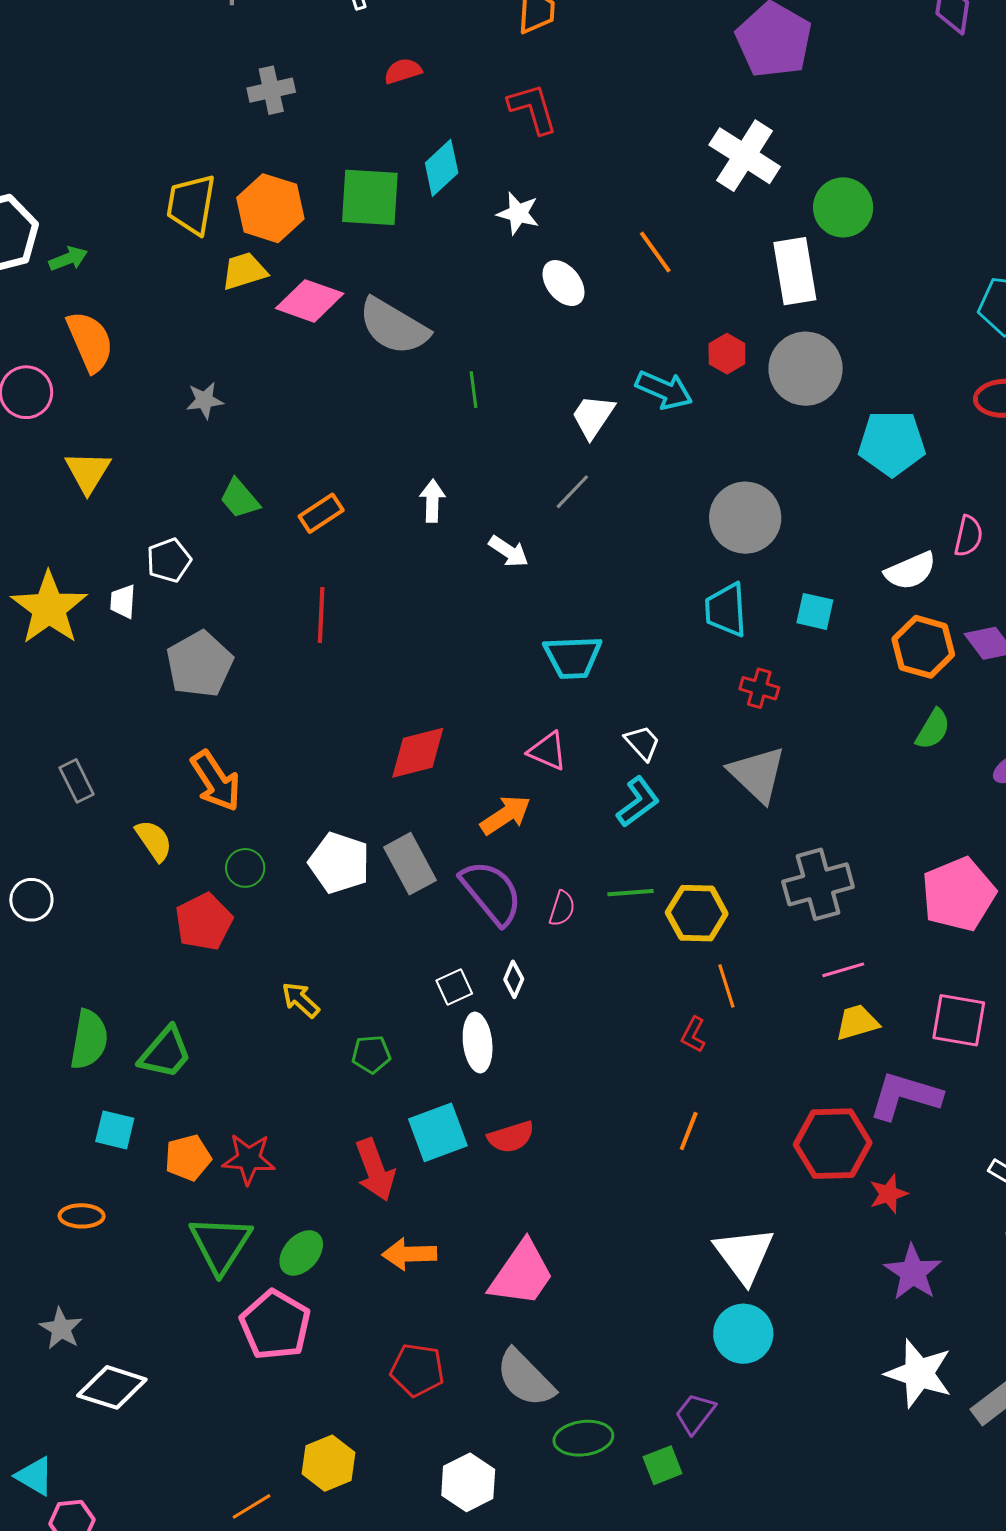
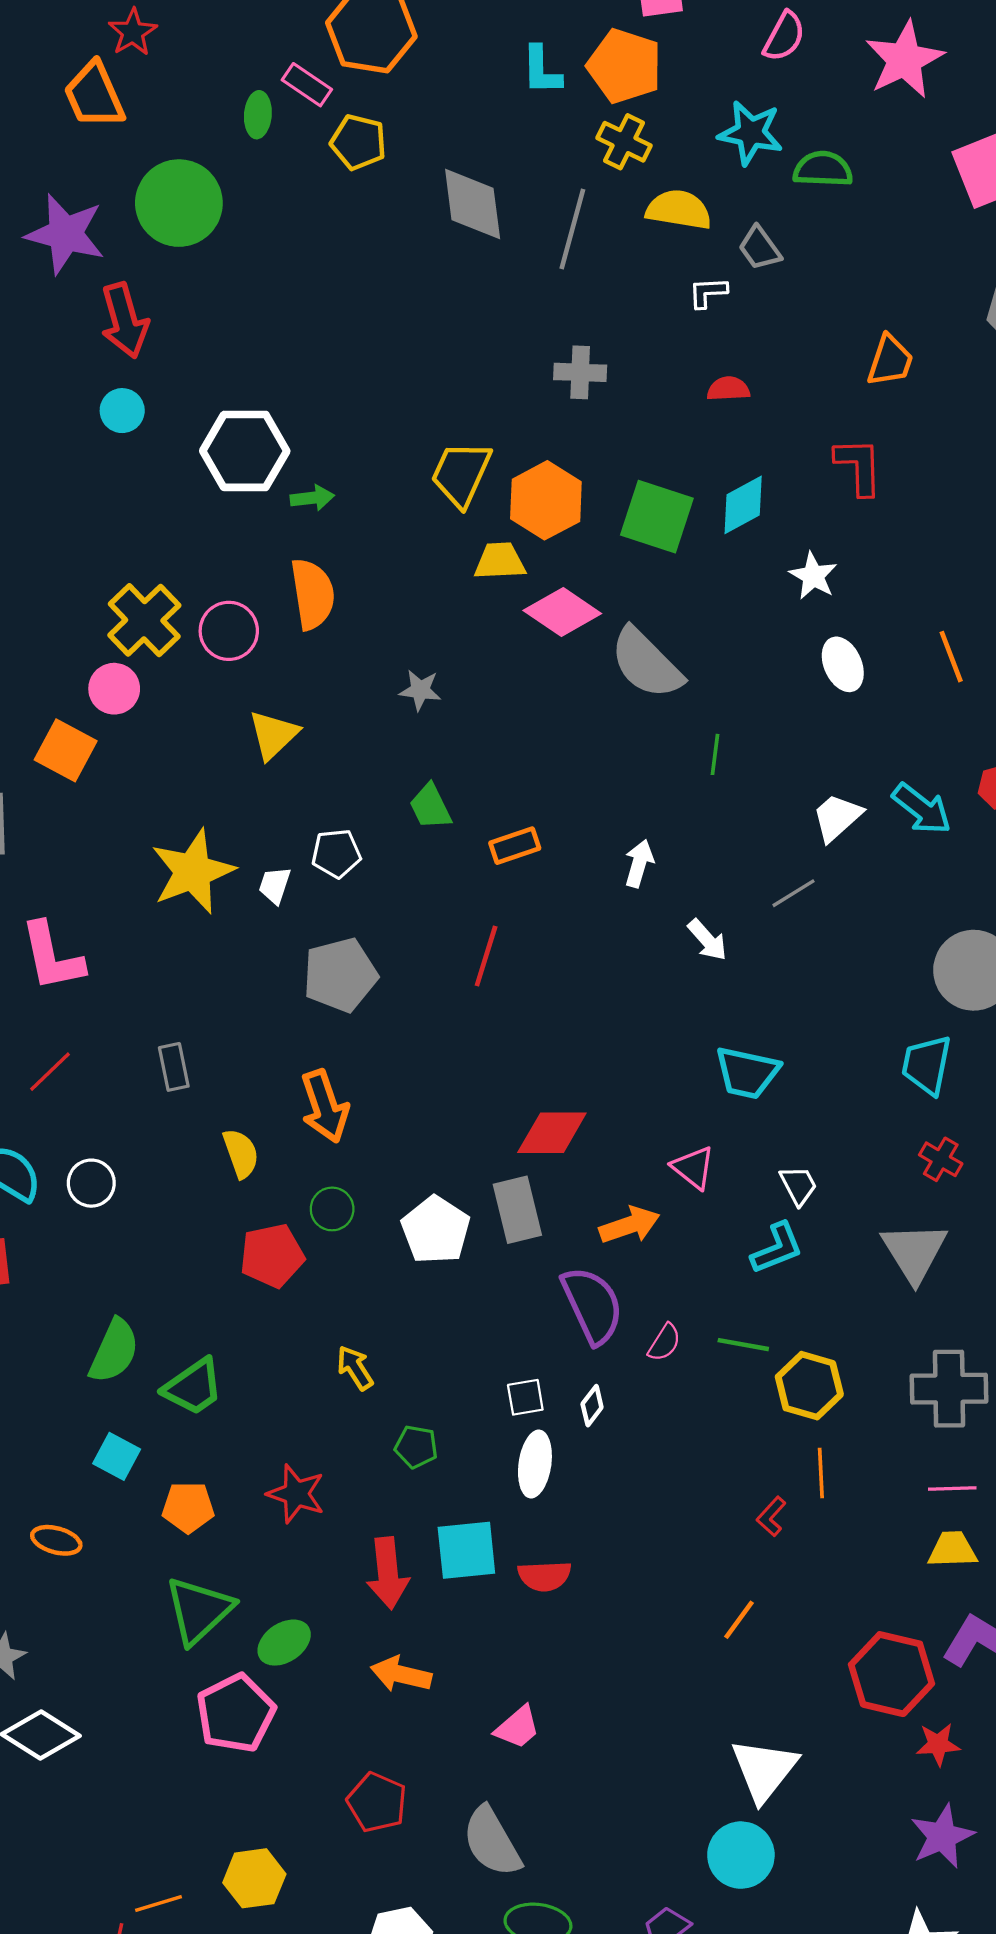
gray rectangle: (410, 864) -> (517, 1210), moved
red star: (249, 1159) -> (296, 1494), moved
pink trapezoid: (522, 1274) -> (517, 1727), size x0.6

